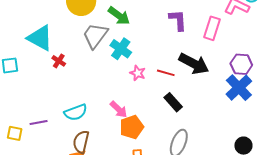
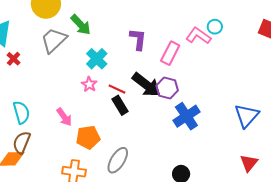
cyan cross: (121, 49) -> (97, 59), moved
purple hexagon: (241, 64) -> (167, 88), moved
black rectangle: (173, 102) -> (120, 105), moved
cyan semicircle: (76, 112) -> (21, 112), turned -95
orange pentagon: (132, 127) -> (88, 137), moved

